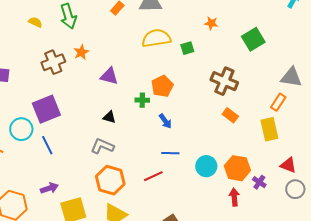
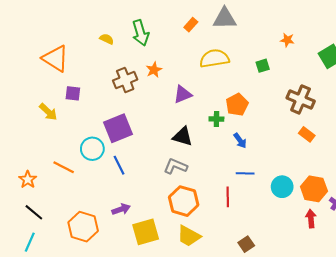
yellow semicircle: (156, 38) -> (214, 58), moved
purple triangle: (109, 76) -> (183, 94), turned -36
black triangle: (109, 117) -> (183, 136), size x1.5
red line: (153, 176) -> (228, 197), turned -66

